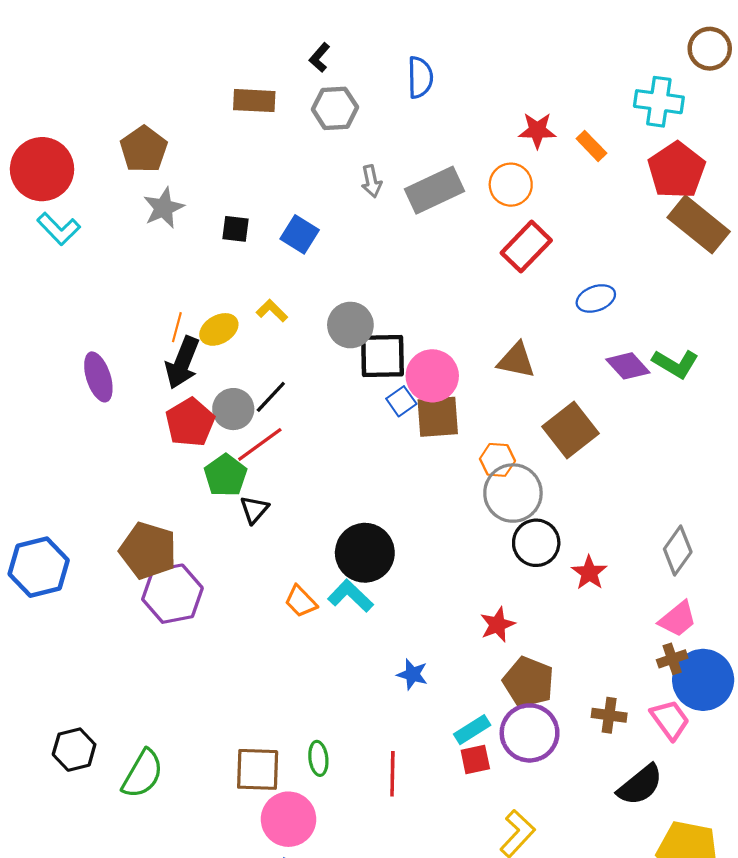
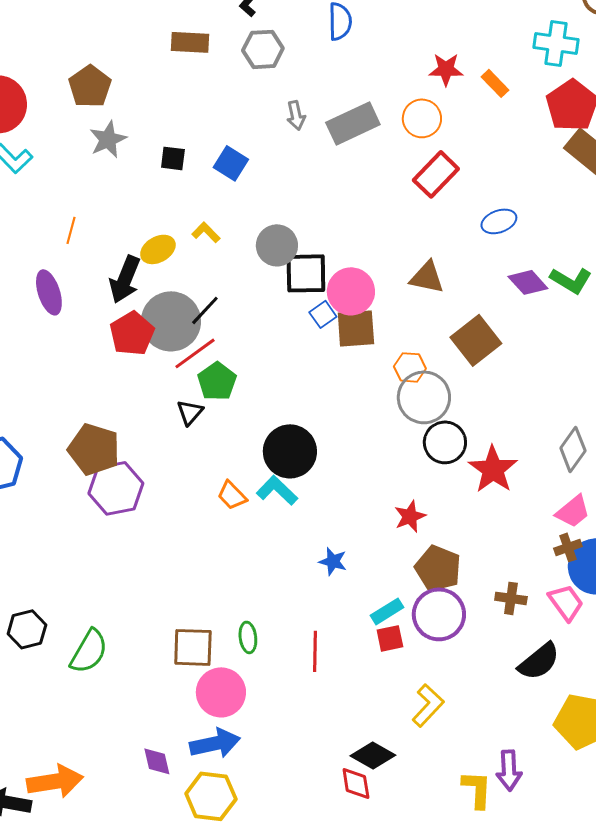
orange line: (177, 327) -> (71, 230), moved
gray circle: (233, 409) -> (171, 321), size x1.6
green pentagon: (226, 475) -> (217, 381), moved
red star: (589, 573) -> (493, 469), size x1.5

